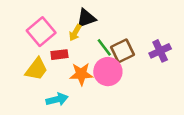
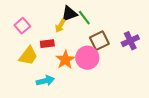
pink square: (41, 32) -> (22, 26), moved, size x0.7
green line: (104, 47) -> (84, 18), moved
orange star: (81, 74) -> (65, 60), turned -30

